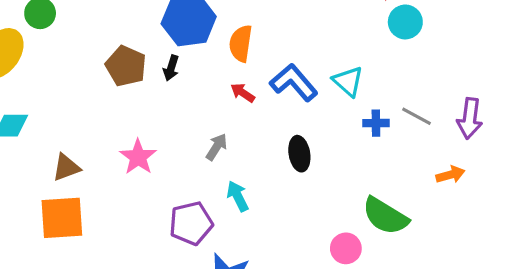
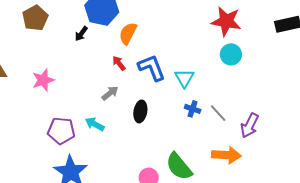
brown pentagon: (126, 66) -> (35, 18), moved
gray arrow: (217, 147) -> (110, 93), moved
orange arrow: (450, 175) -> (226, 155), size x1.6
cyan arrow: (238, 196) -> (95, 124), turned -54

